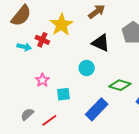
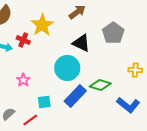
cyan circle: (87, 68) -> (67, 68), size x1.6
cyan square: (63, 94) -> (44, 102), moved
blue rectangle: (97, 109) -> (75, 96), moved

